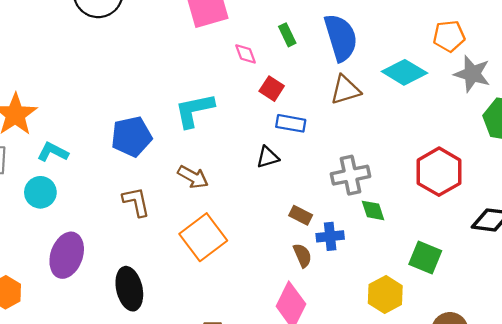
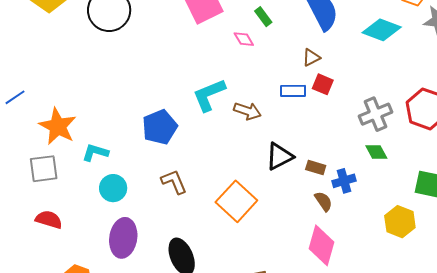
green rectangle: (287, 35) -> (263, 17), moved
red square: (272, 89) -> (323, 84), moved
brown triangle: (345, 90) -> (311, 58), moved, size x0.7
black triangle: (268, 157) -> (279, 156), moved, size x1.4
gray cross: (350, 175) -> (375, 114), moved
brown arrow: (193, 177) -> (247, 111), moved
cyan circle: (40, 192) -> (113, 188), moved

